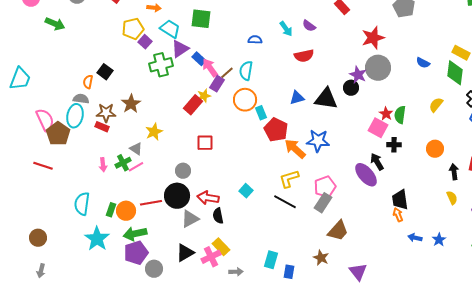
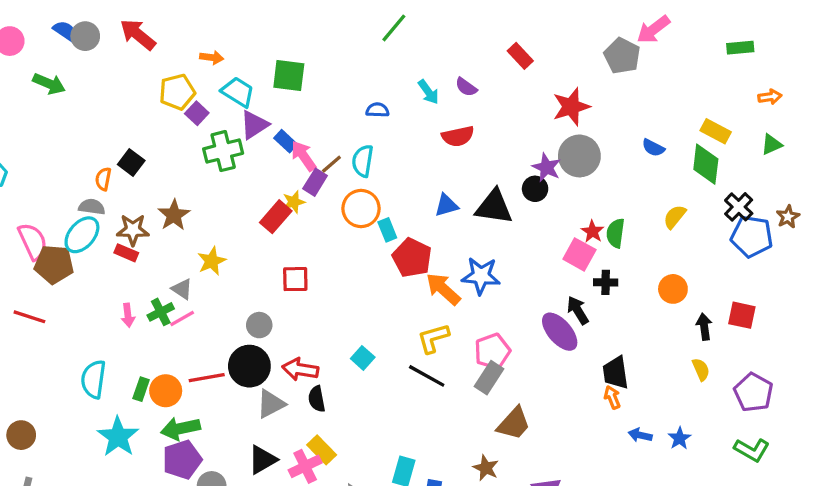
cyan ellipse: (75, 116) -> (82, 235), turned 30
brown pentagon: (58, 134) -> (54, 264), turned -30

